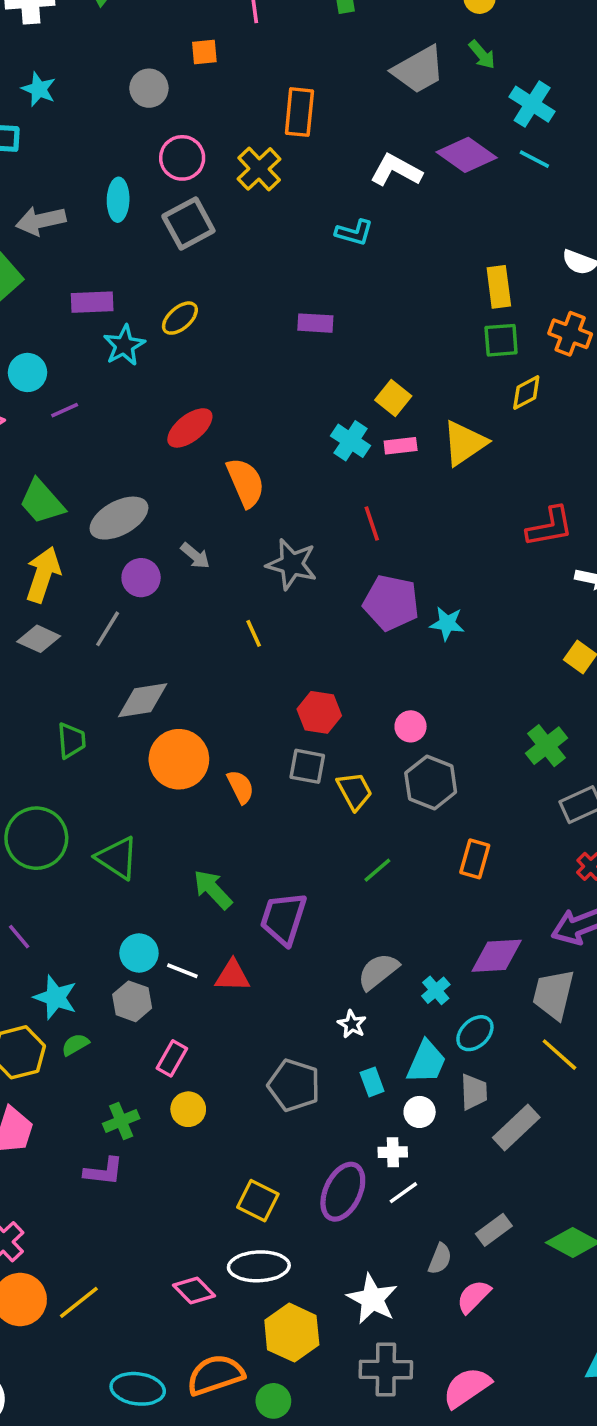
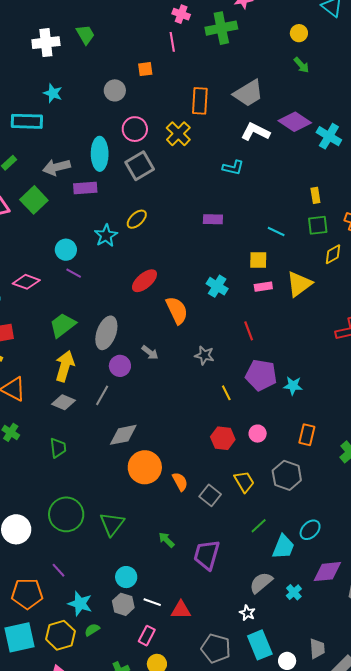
gray trapezoid: (419, 70) -> (248, 93), moved
cyan cross: (532, 104) -> (329, 136), moved
cyan line: (534, 159) -> (276, 231), moved
cyan ellipse: (118, 200) -> (100, 154), size x1.4
yellow rectangle: (499, 287) -> (315, 195), size x0.7
purple rectangle: (92, 302) -> (85, 188), moved
cyan circle: (27, 372) -> (66, 250), moved
yellow square: (393, 398) -> (258, 260), turned -36
purple line: (65, 410) -> (74, 273), turned 56
cyan cross: (351, 441) -> (217, 286), moved
green trapezoid: (42, 502) -> (63, 325), turned 96
gray ellipse: (119, 518) -> (106, 333), turned -40
gray star: (292, 564) -> (204, 355), size x0.7
yellow line: (254, 633) -> (226, 393), moved
pink circle: (411, 726) -> (258, 434), moved
green trapezoid: (71, 741) -> (58, 448), moved
gray square: (307, 766) -> (210, 495), moved, turned 30
green triangle: (117, 858) -> (112, 524), turned 36
orange rectangle: (475, 859) -> (307, 435), moved
green arrow: (213, 889) -> (166, 540), size x0.7
white line: (182, 971) -> (152, 602), moved
red triangle: (232, 976) -> (181, 610), moved
cyan ellipse: (475, 1033) -> (310, 530), moved
cyan trapezoid: (426, 1062) -> (283, 547), moved
cyan rectangle: (372, 1082) -> (260, 645), size x1.8

